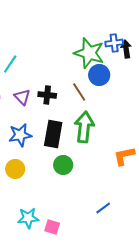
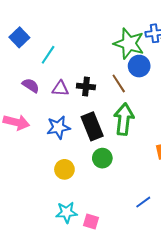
purple triangle: (22, 97) -> (60, 89), turned -42
black rectangle: (53, 134) -> (92, 126), turned -32
yellow circle: (15, 169) -> (64, 169), moved

